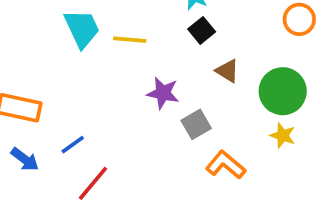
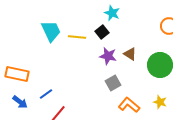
black square: (202, 30) -> (102, 32), moved
purple star: (163, 93) -> (108, 56), moved
yellow star: (283, 135) -> (160, 102), moved

